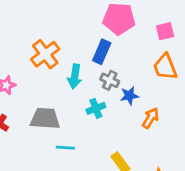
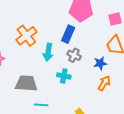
blue star: (129, 96) -> (100, 63), moved
cyan cross: (96, 108) -> (64, 76), turned 32

